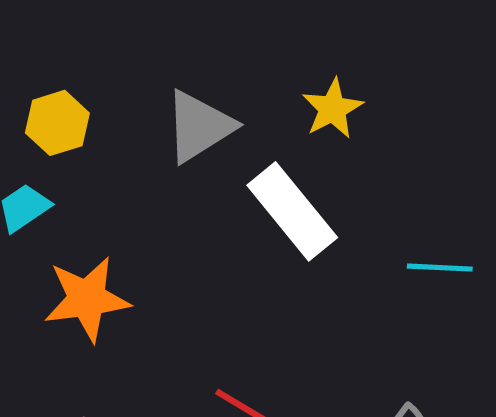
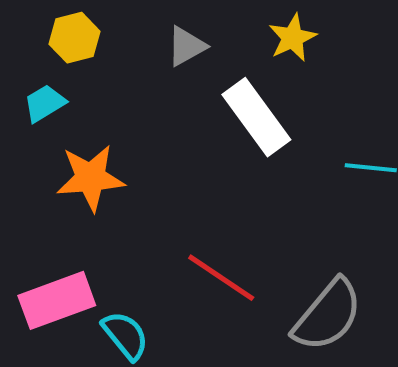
gray triangle: (199, 126) -> (186, 46), size x0.7

